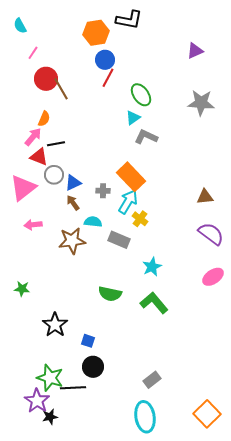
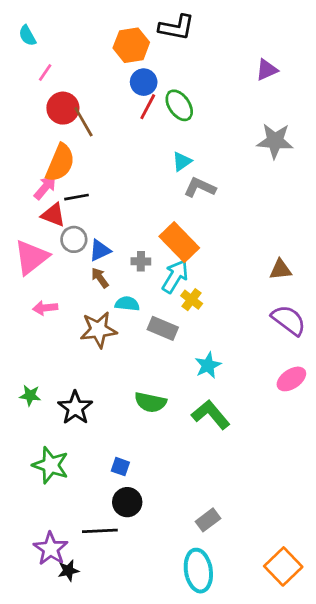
green ellipse: (141, 95) -> (179, 105), moved
orange semicircle: (44, 119) -> (60, 163), size x1.8
black star: (55, 325) -> (75, 408), moved
green star: (50, 378) -> (51, 465), moved

